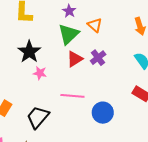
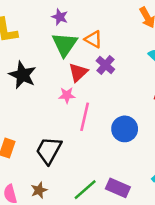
orange triangle: (95, 25) -> (93, 39), moved
pink star: (40, 73) -> (67, 95), moved
pink line: (72, 96) -> (85, 117), turned -70

